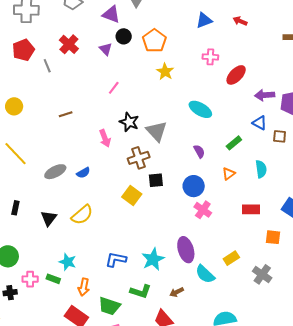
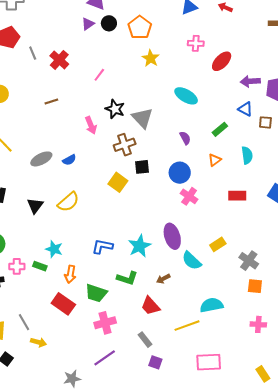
red cross: (69, 44) -> (59, 60), moved
purple triangle: (106, 49) -> (88, 24), moved, turned 40
orange square: (273, 237) -> (255, 286), moved

